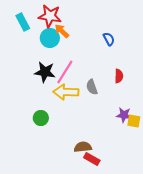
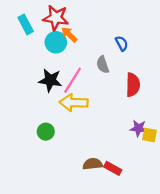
red semicircle: (119, 76) -> (133, 85), size x1.5
gray semicircle: (92, 87) -> (103, 65), moved
red rectangle: (92, 159) -> (113, 168), moved

